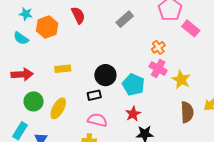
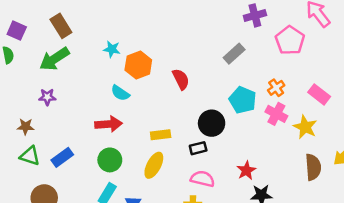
red semicircle: (78, 15) -> (181, 79), moved
pink rectangle: (191, 28) -> (319, 94), moved
cyan semicircle: (21, 38) -> (120, 93), moved
yellow rectangle: (63, 69) -> (161, 135), moved
cyan pentagon: (133, 85) -> (243, 100), moved
green circle: (34, 101) -> (110, 160), moved

